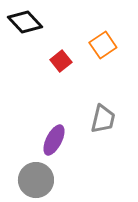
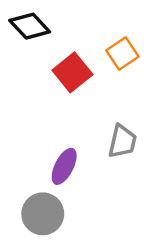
red square: (61, 61) -> (72, 72), size x1.5

